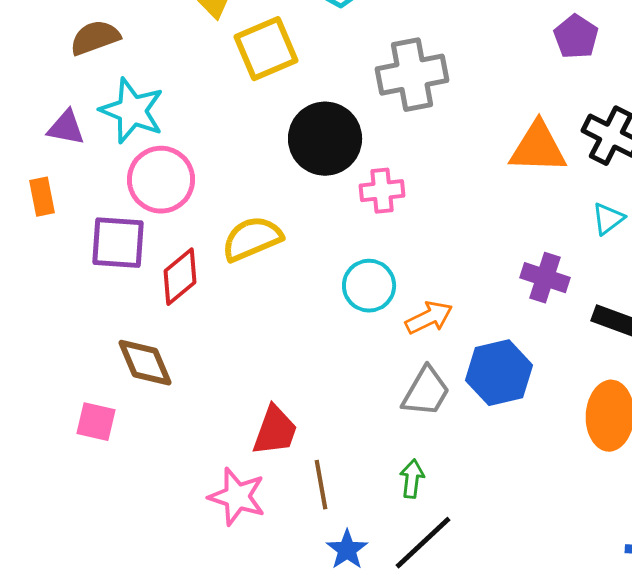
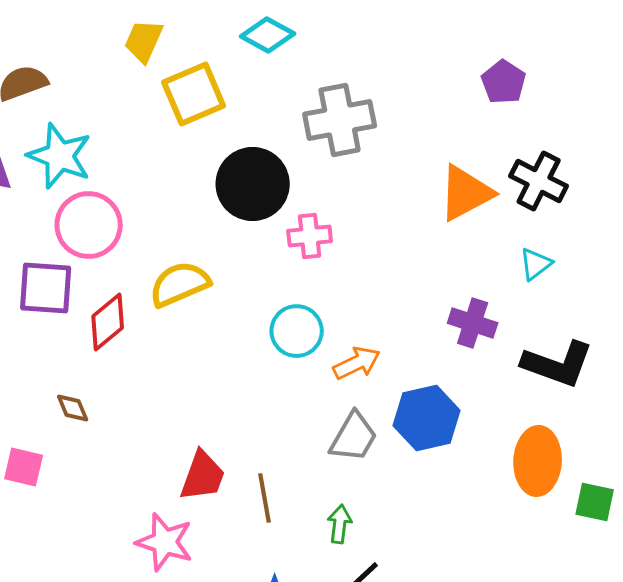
orange triangle: (538, 148) -> (466, 193), turned -30
brown diamond: (145, 363) -> (73, 408), size x0.6
brown line: (321, 485) -> (265, 498), moved

